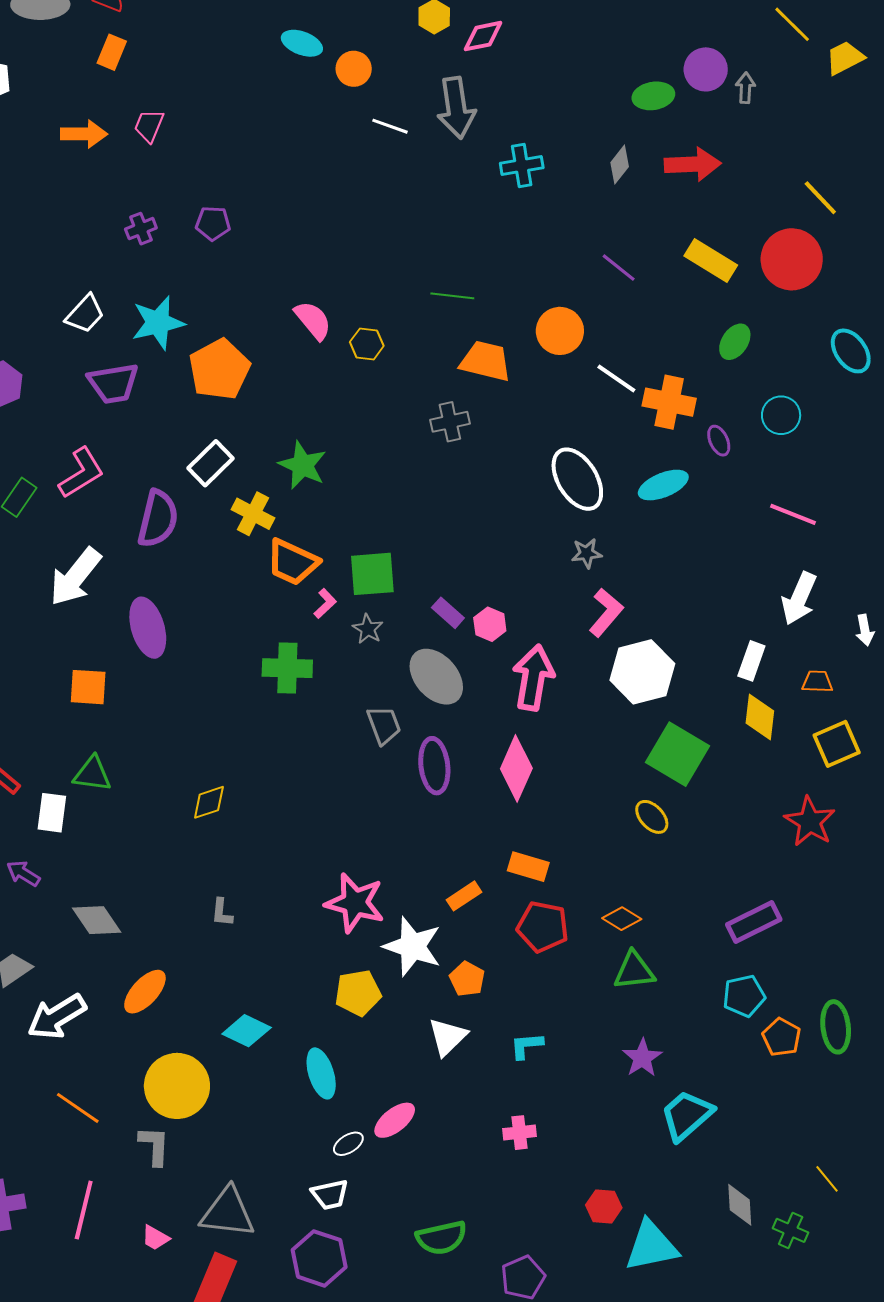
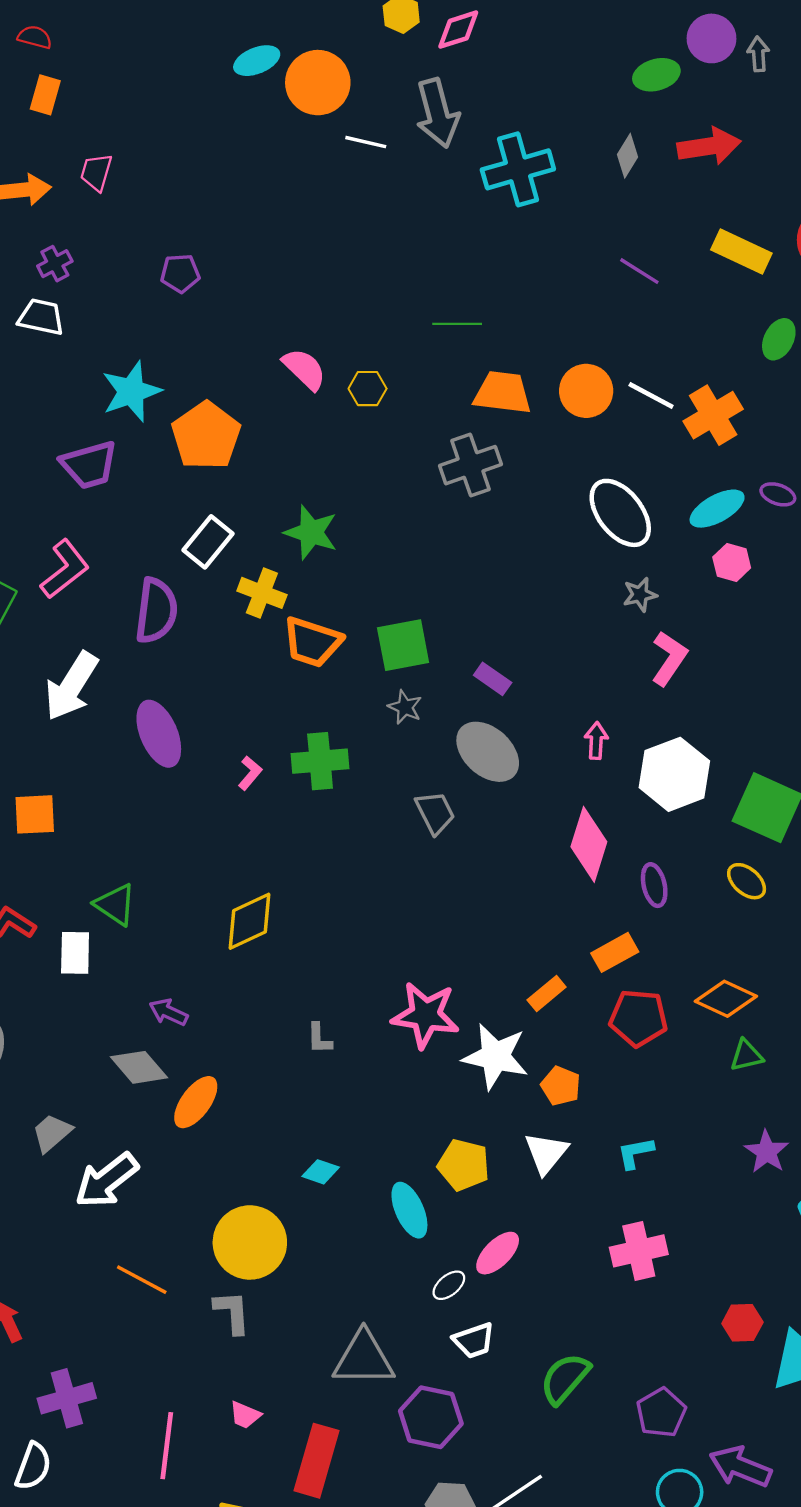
cyan ellipse: (302, 43) -> (257, 61), turned -36
orange circle: (354, 69) -> (318, 83), size x1.6
cyan cross: (522, 166) -> (518, 169), size x1.5
purple cross: (141, 229) -> (55, 264), moved
white trapezoid: (85, 314) -> (41, 317), moved, turned -114
orange circle: (560, 331) -> (586, 391), moved
orange cross: (669, 402) -> (713, 415), turned -36
gray cross: (450, 422) -> (470, 465), size x1.4
purple ellipse: (719, 441) -> (778, 494), moved, turned -40
pink L-shape: (325, 603) -> (250, 773), moved
pink hexagon: (490, 624) -> (732, 562), moved
white hexagon: (642, 672) -> (674, 774), moved
pink arrow: (533, 678) -> (596, 741), size x0.5
orange square: (88, 687) -> (35, 814), moved
purple ellipse: (434, 766) -> (654, 885), moved, size x0.7
green triangle: (92, 774) -> (115, 905), turned 33
yellow diamond: (209, 802) -> (249, 921), size x1.4
orange rectangle: (528, 867) -> (615, 952), turned -39
purple arrow: (23, 873) -> (168, 1012), moved
gray L-shape: (222, 912) -> (319, 1038), moved
orange diamond: (622, 919) -> (726, 999), size x1.4
green triangle: (634, 971) -> (746, 1055), size x0.7
orange ellipse: (145, 992) -> (196, 1102), moved
yellow pentagon: (358, 993) -> (464, 1165), moved, turned 30
cyan diamond: (247, 1031) -> (321, 1172), size x0.7
pink cross: (520, 1133) -> (639, 1251), size x1.5
white trapezoid: (330, 1195) -> (474, 1340), moved
pink line: (84, 1210) -> (167, 1446), moved
gray triangle: (228, 1212) -> (364, 1359), moved
green semicircle: (441, 1238) -> (565, 1379), turned 150

